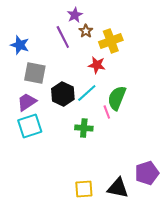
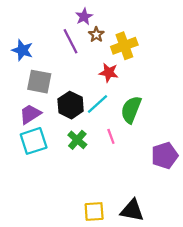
pink line: (107, 112) -> (111, 136), moved
green cross: (84, 128) -> (77, 140), moved, turned 36
purple pentagon: (147, 173) -> (165, 156), moved

